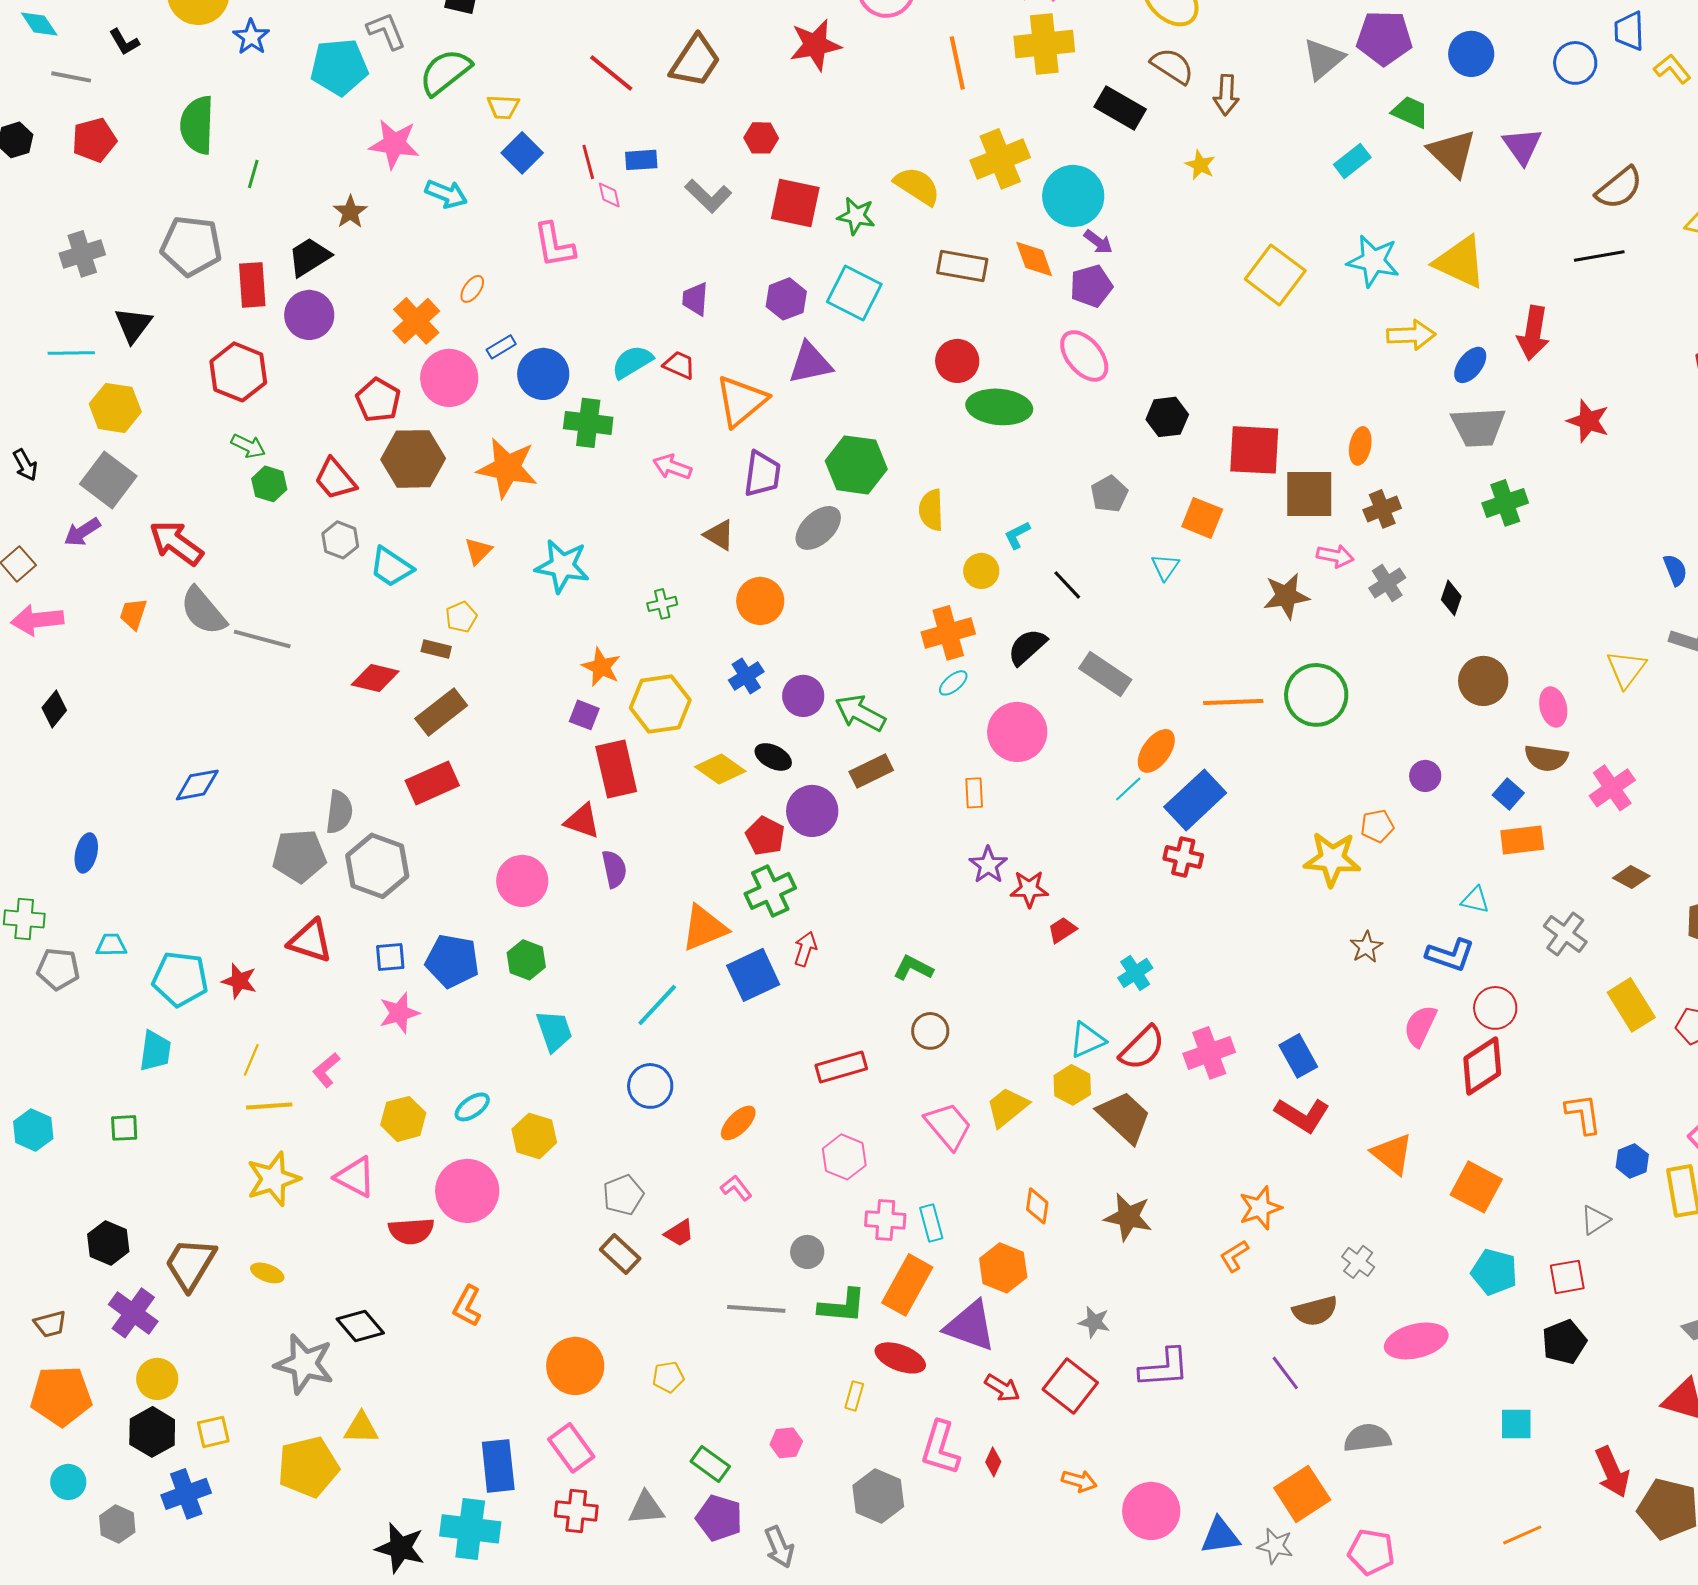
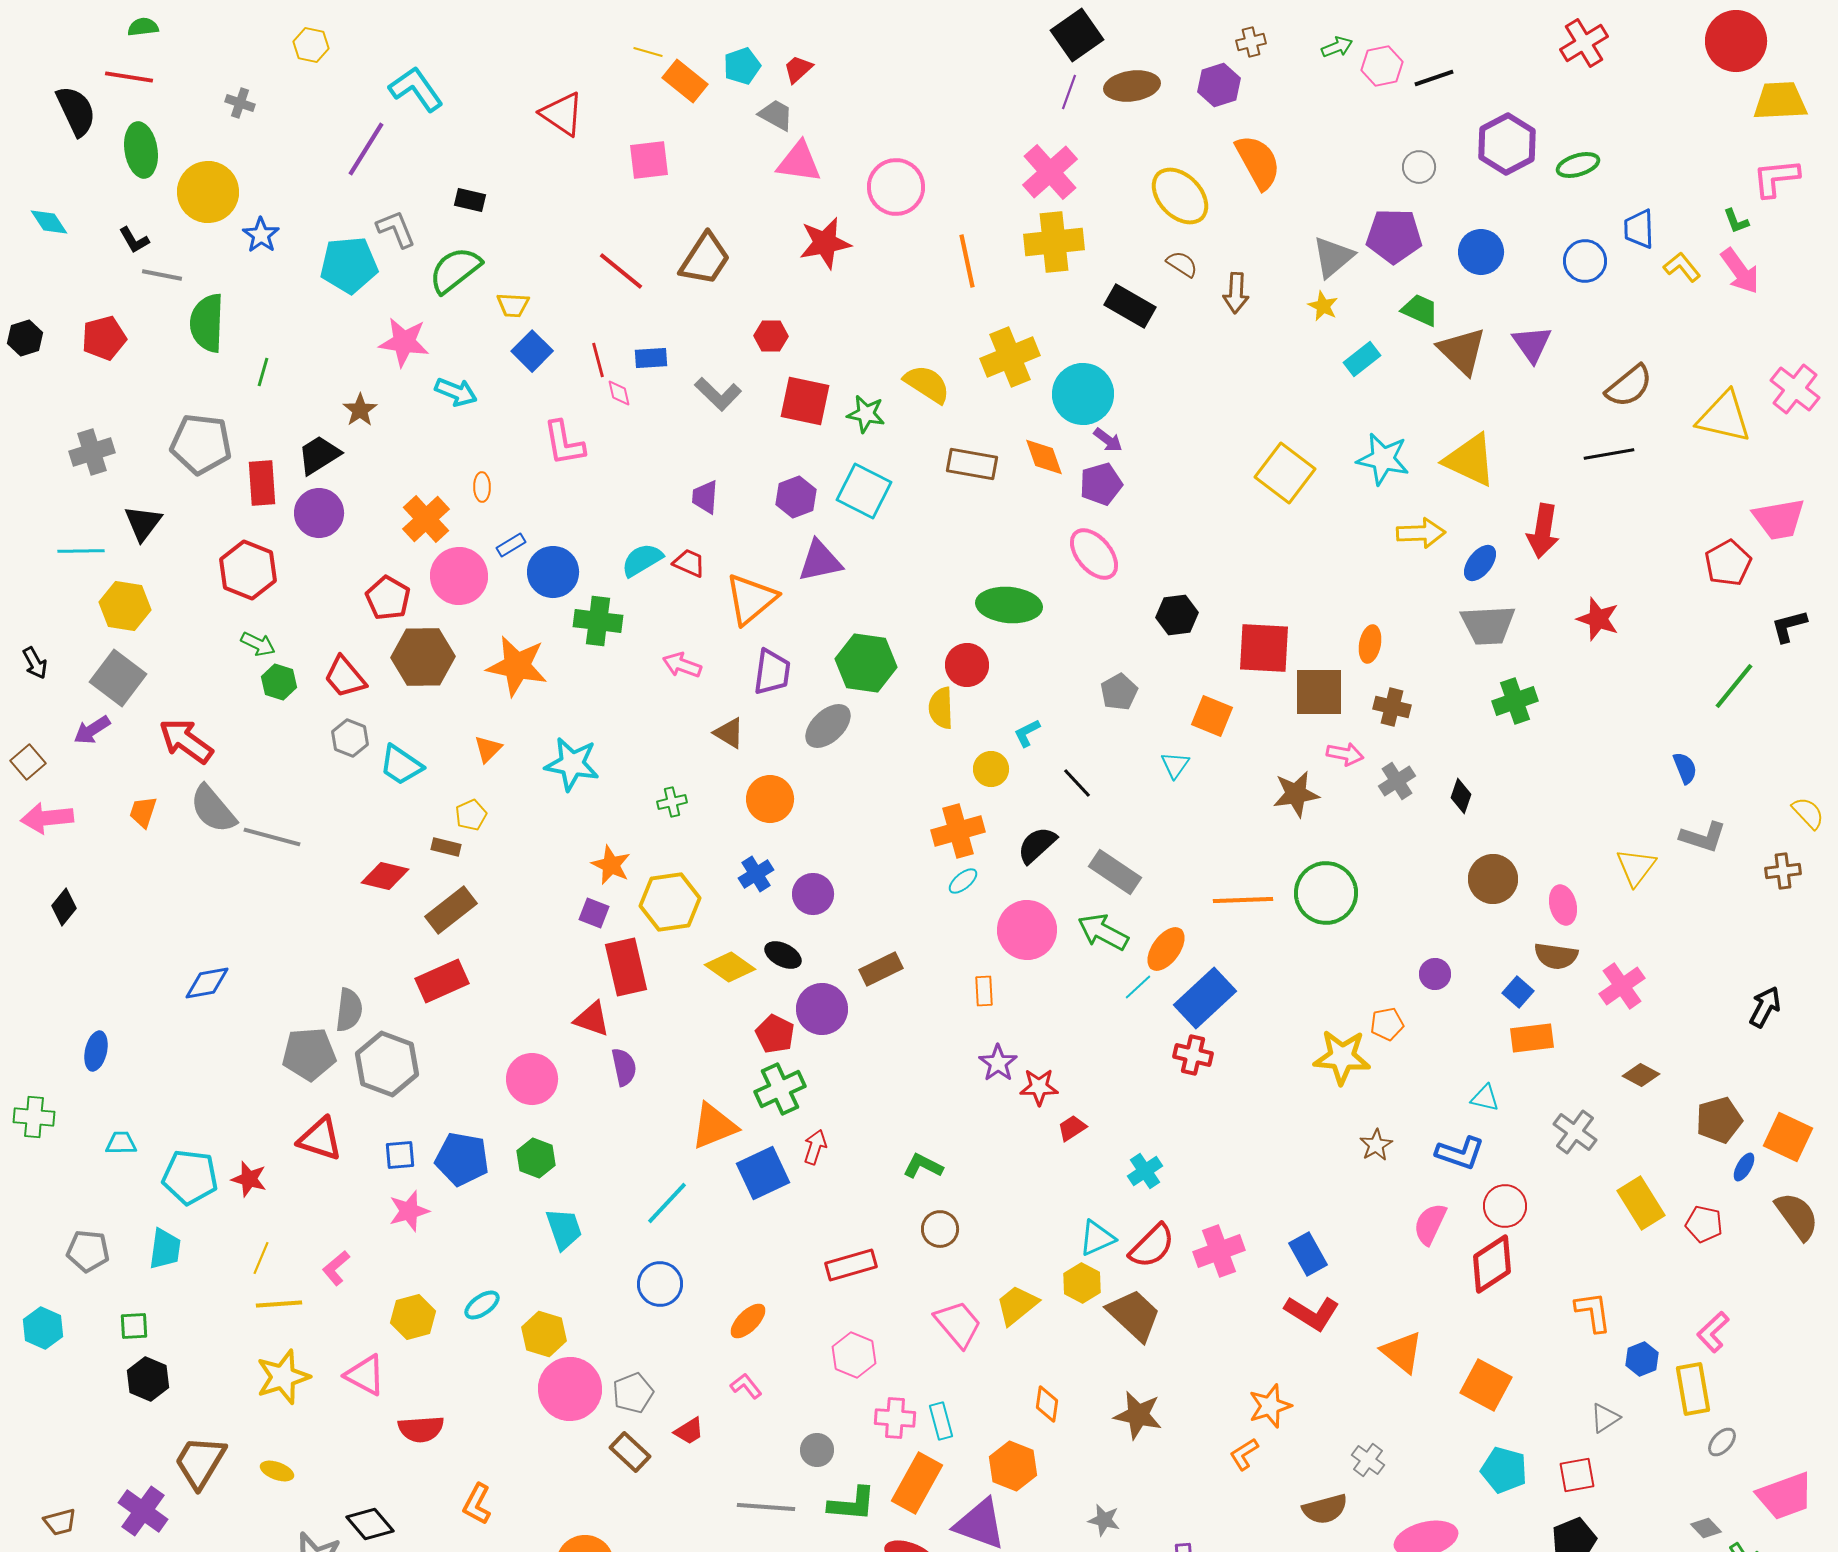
brown semicircle: (1172, 66) -> (1182, 264), size x0.7
gray line: (71, 77) -> (162, 275), moved
yellow star: (1200, 165) -> (1323, 306), moved
orange ellipse: (472, 289) -> (482, 487), turned -36
red circle: (957, 361) -> (967, 665), moved
brown cross: (1382, 509) -> (1392, 707), turned 36
green arrow: (860, 713) -> (1103, 932), moved
gray pentagon: (58, 969) -> (88, 1251), moved
pink circle: (467, 1191) -> (570, 1389), moved
black hexagon: (108, 1243) -> (148, 1379), moved

